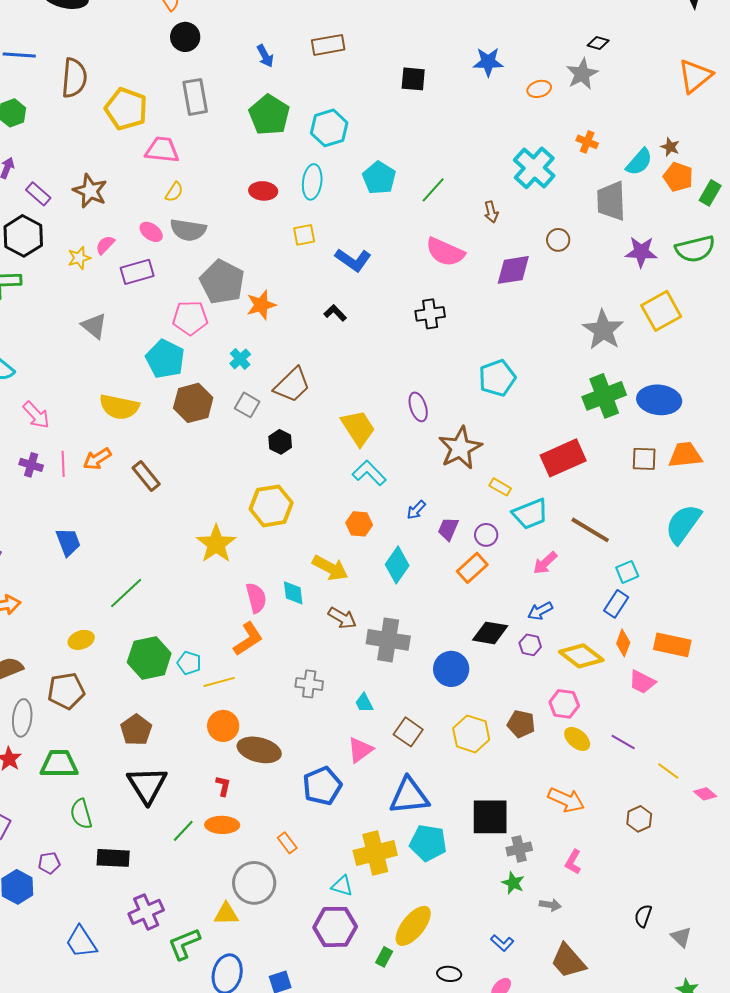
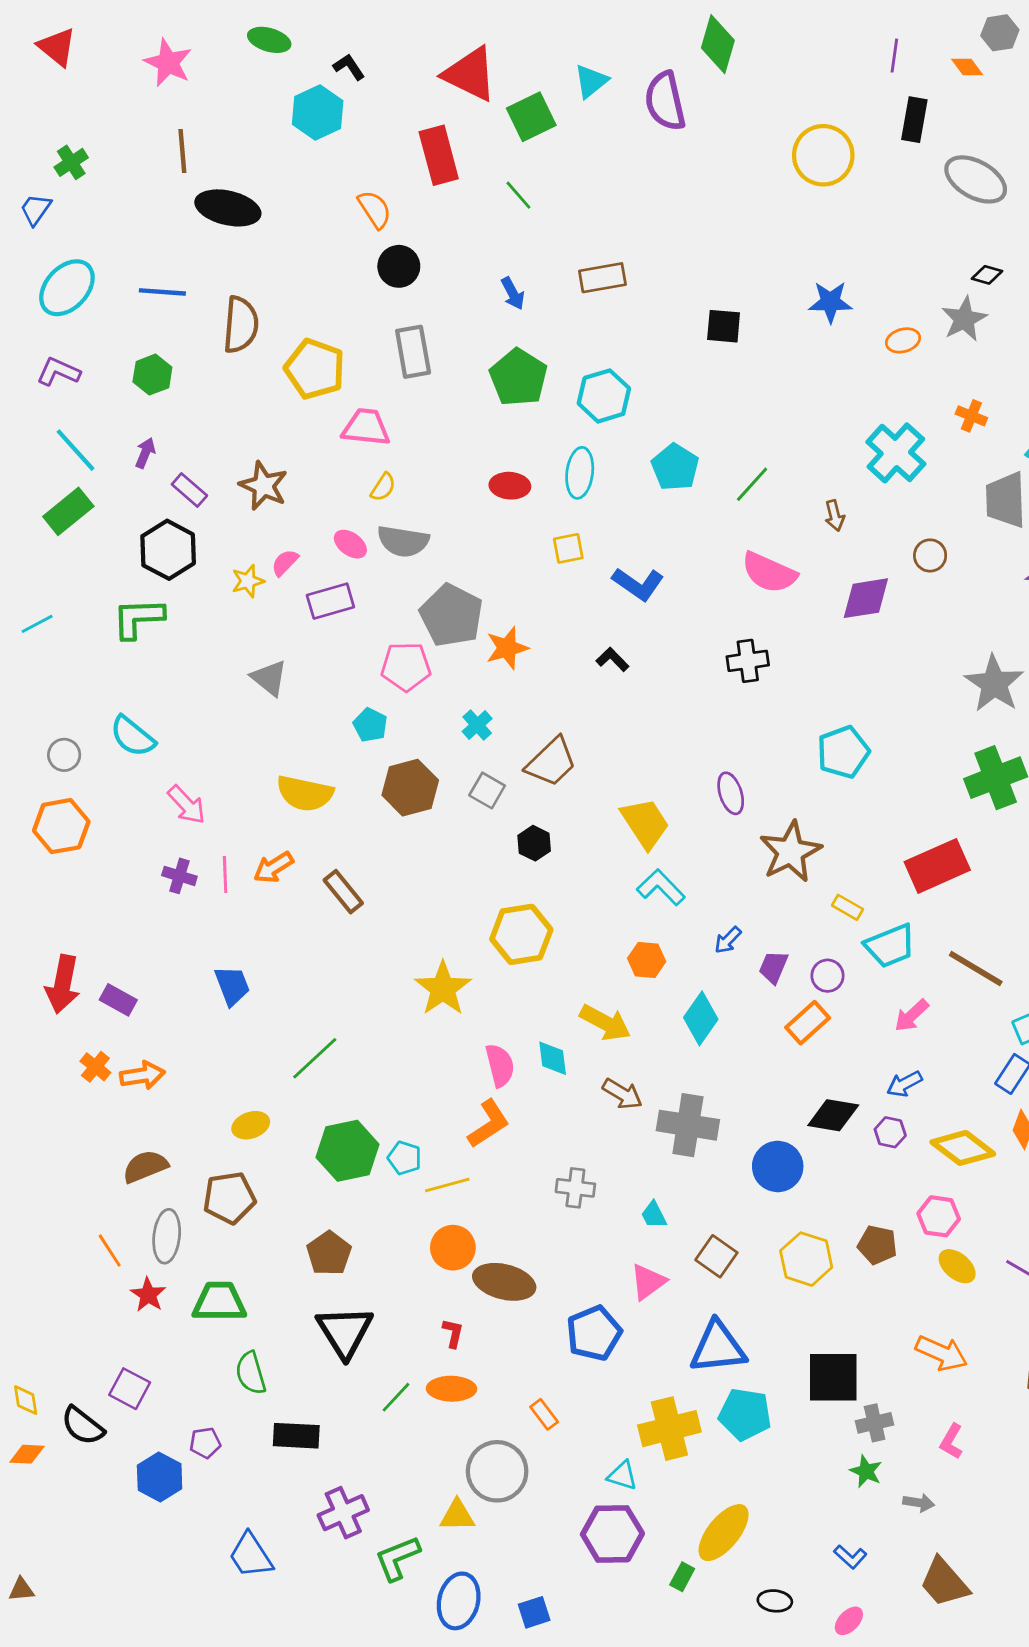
cyan pentagon: (165, 359) -> (370, 725), size x0.6

